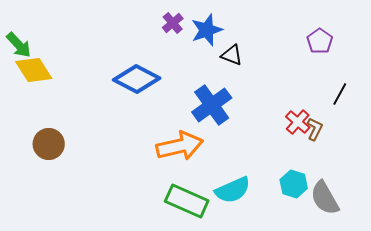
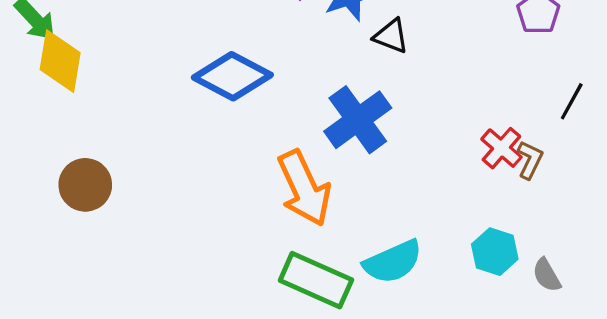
yellow diamond: (34, 70) -> (60, 61), turned 42
orange arrow: (180, 146) -> (304, 188), turned 78
gray semicircle: (325, 198) -> (547, 275), size x0.6

